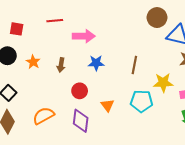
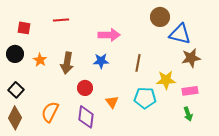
pink arrow: (84, 36) -> (109, 35), moved
brown arrow: (61, 65) -> (67, 63), size x1.5
orange semicircle: (43, 116) -> (50, 112), turned -35

